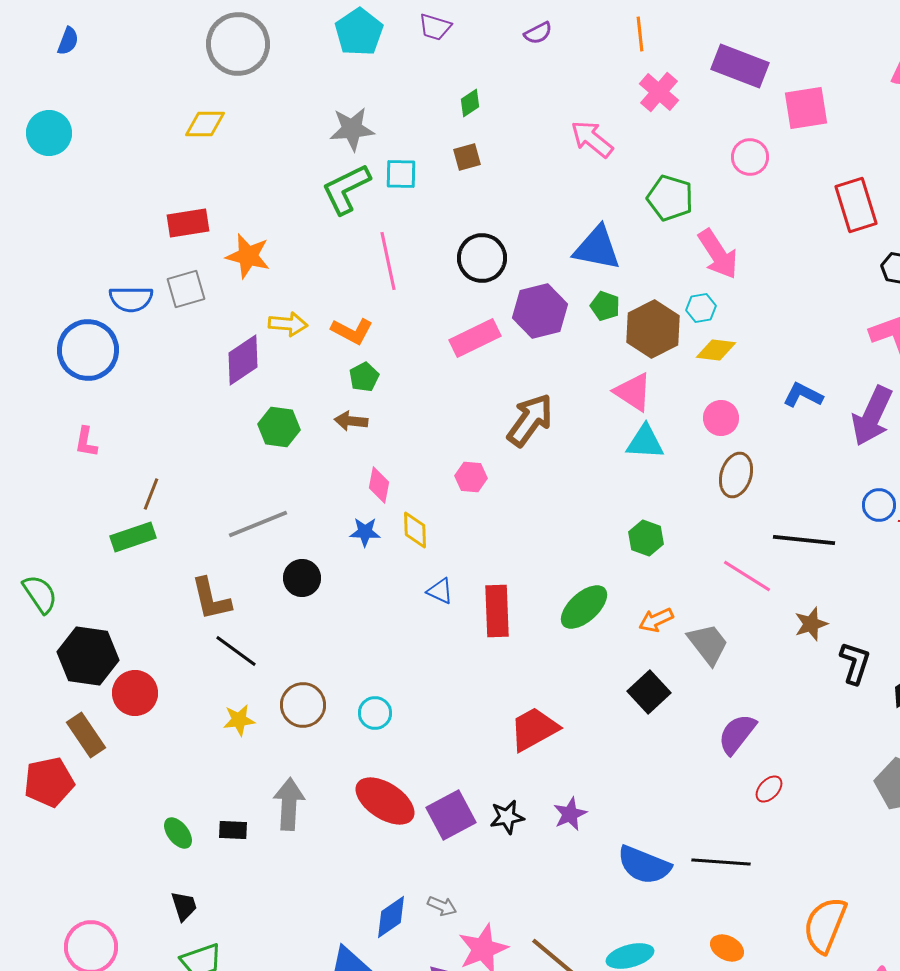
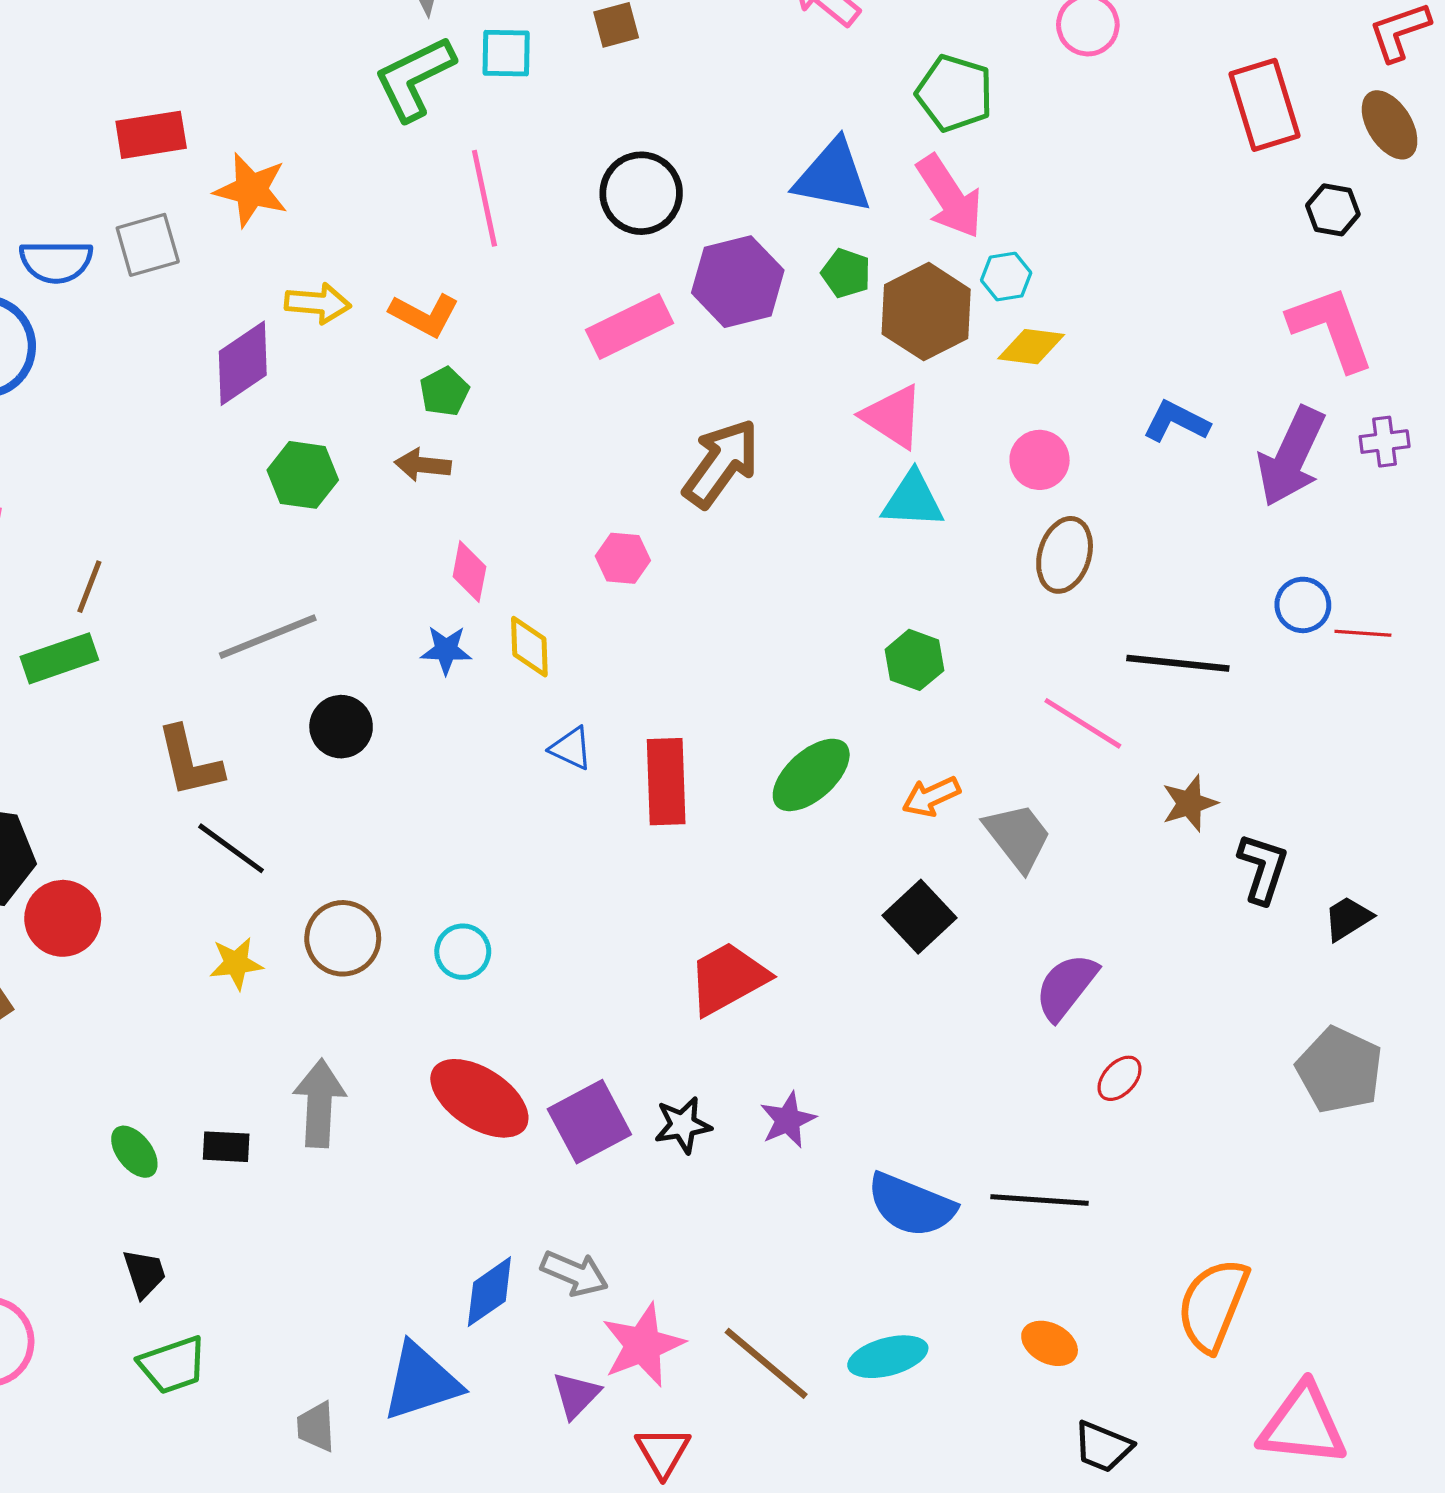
pink arrow: (718, 254) -> (949, 197), moved
gray arrow: (442, 906) -> (574, 1273), size x1.4

